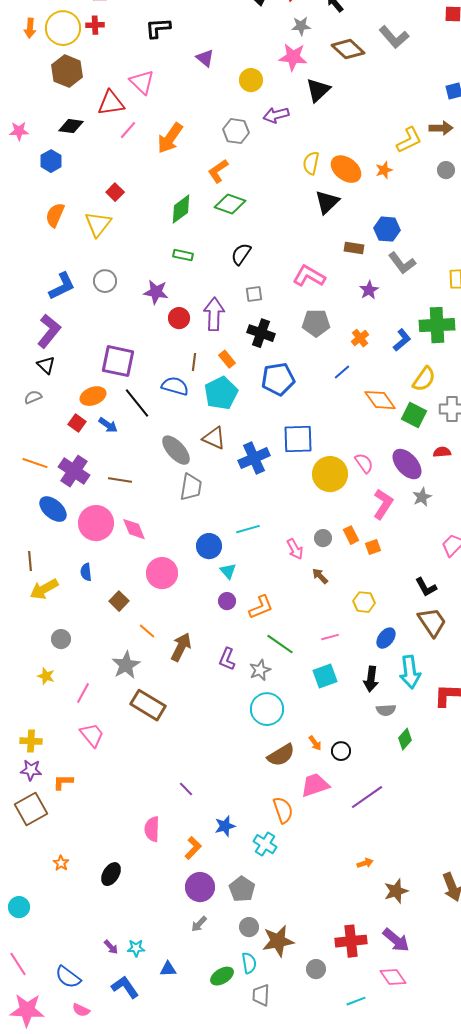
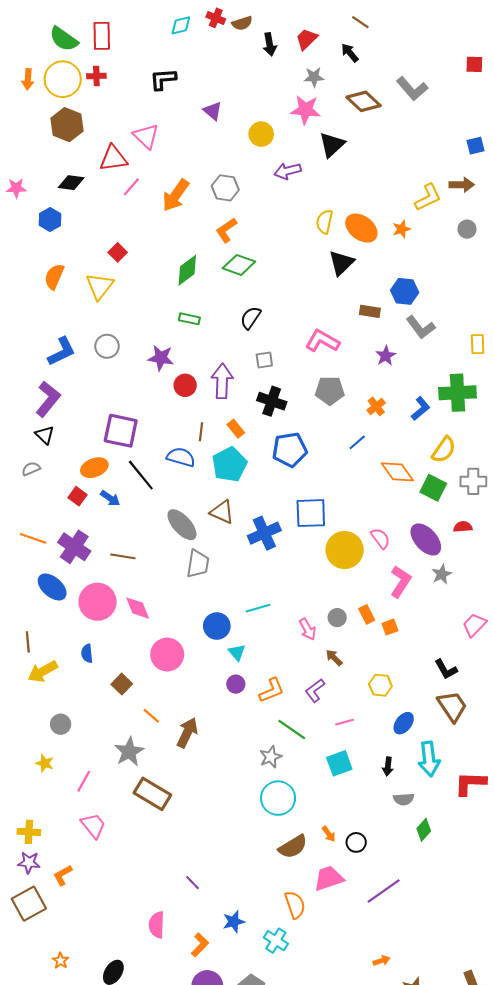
gray hexagon: (236, 131) -> (225, 188), moved
purple L-shape: (227, 659) -> (315, 690), moved, turned 30
black arrow: (371, 679) -> (388, 766), size x0.7
orange L-shape: (63, 782) -> (63, 875), turned -30

